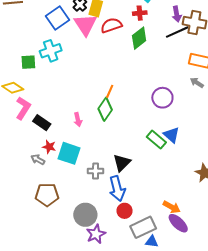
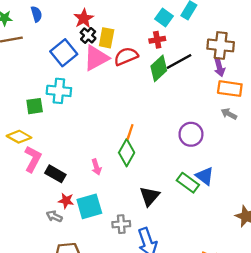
purple arrow: (177, 14) -> (220, 67), moved
pink triangle: (85, 25) -> (96, 58), turned 40
black line: (177, 32) -> (179, 61), moved
cyan cross: (51, 51) -> (59, 91), turned 30
cyan square: (69, 153) -> (89, 206), turned -30
black triangle: (122, 163) -> (150, 196), moved

